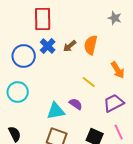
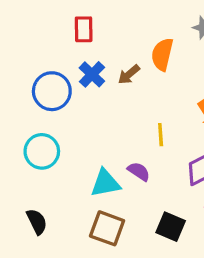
red rectangle: (43, 19) -> (84, 29), size x0.7
orange semicircle: (91, 45) -> (162, 54), moved
yellow line: (89, 82) -> (161, 135), turned 48

